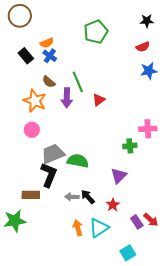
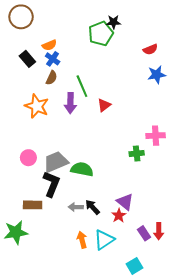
black star: (147, 21) -> (114, 22), moved
brown semicircle: (49, 82) -> (52, 78), moved, turned -104
pink circle: (32, 130) -> (28, 158), moved
purple triangle: (119, 176) -> (125, 202), moved, turned -36
red arrow: (151, 220) -> (159, 231), turned 49

